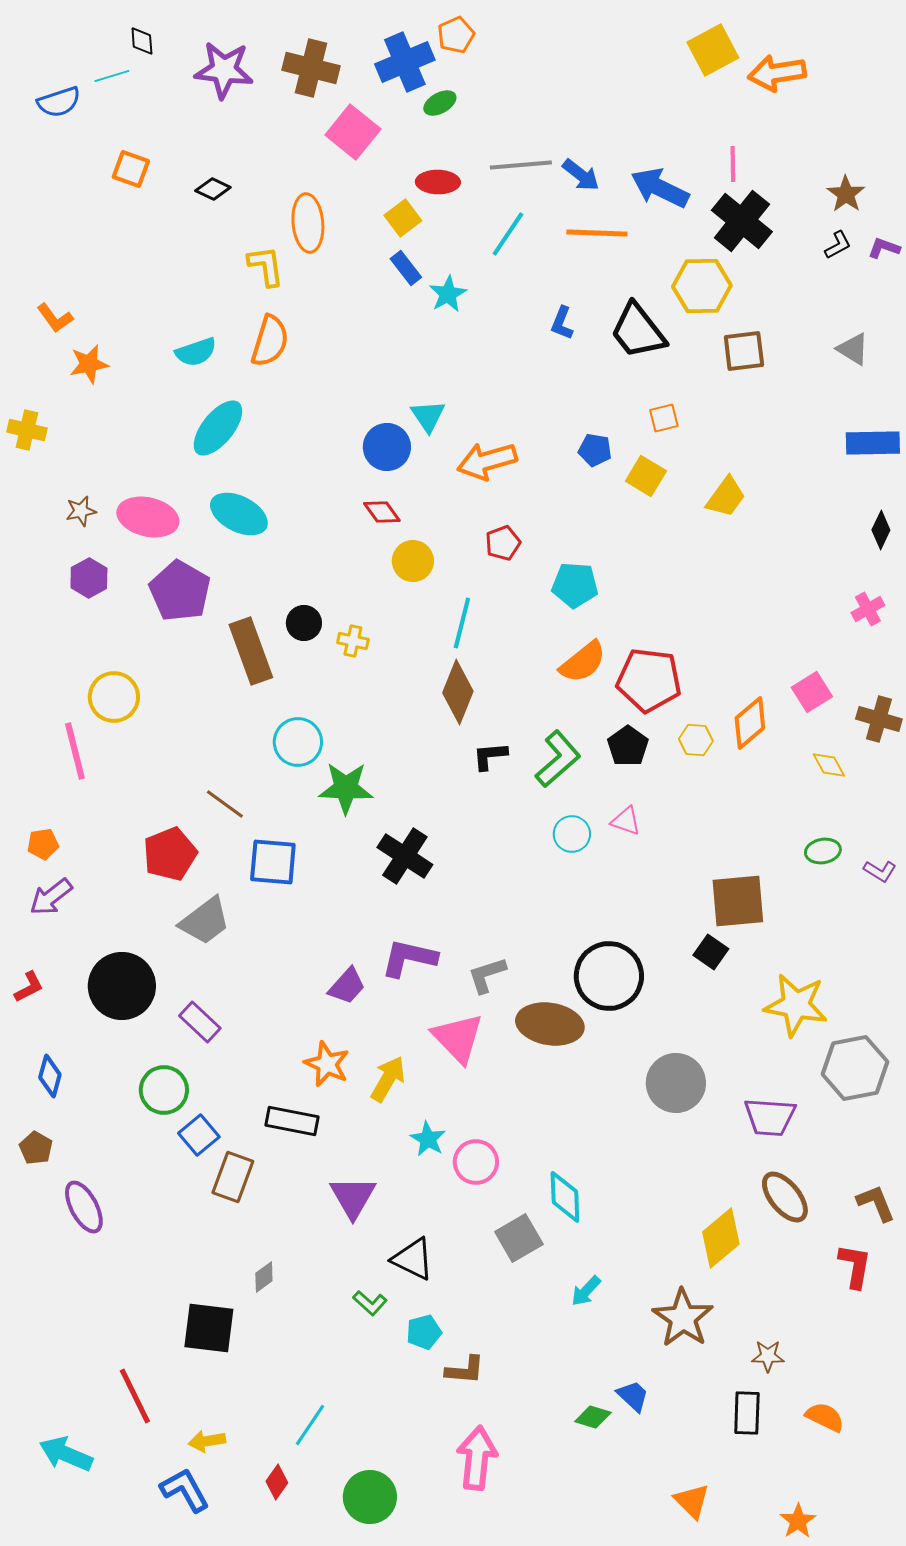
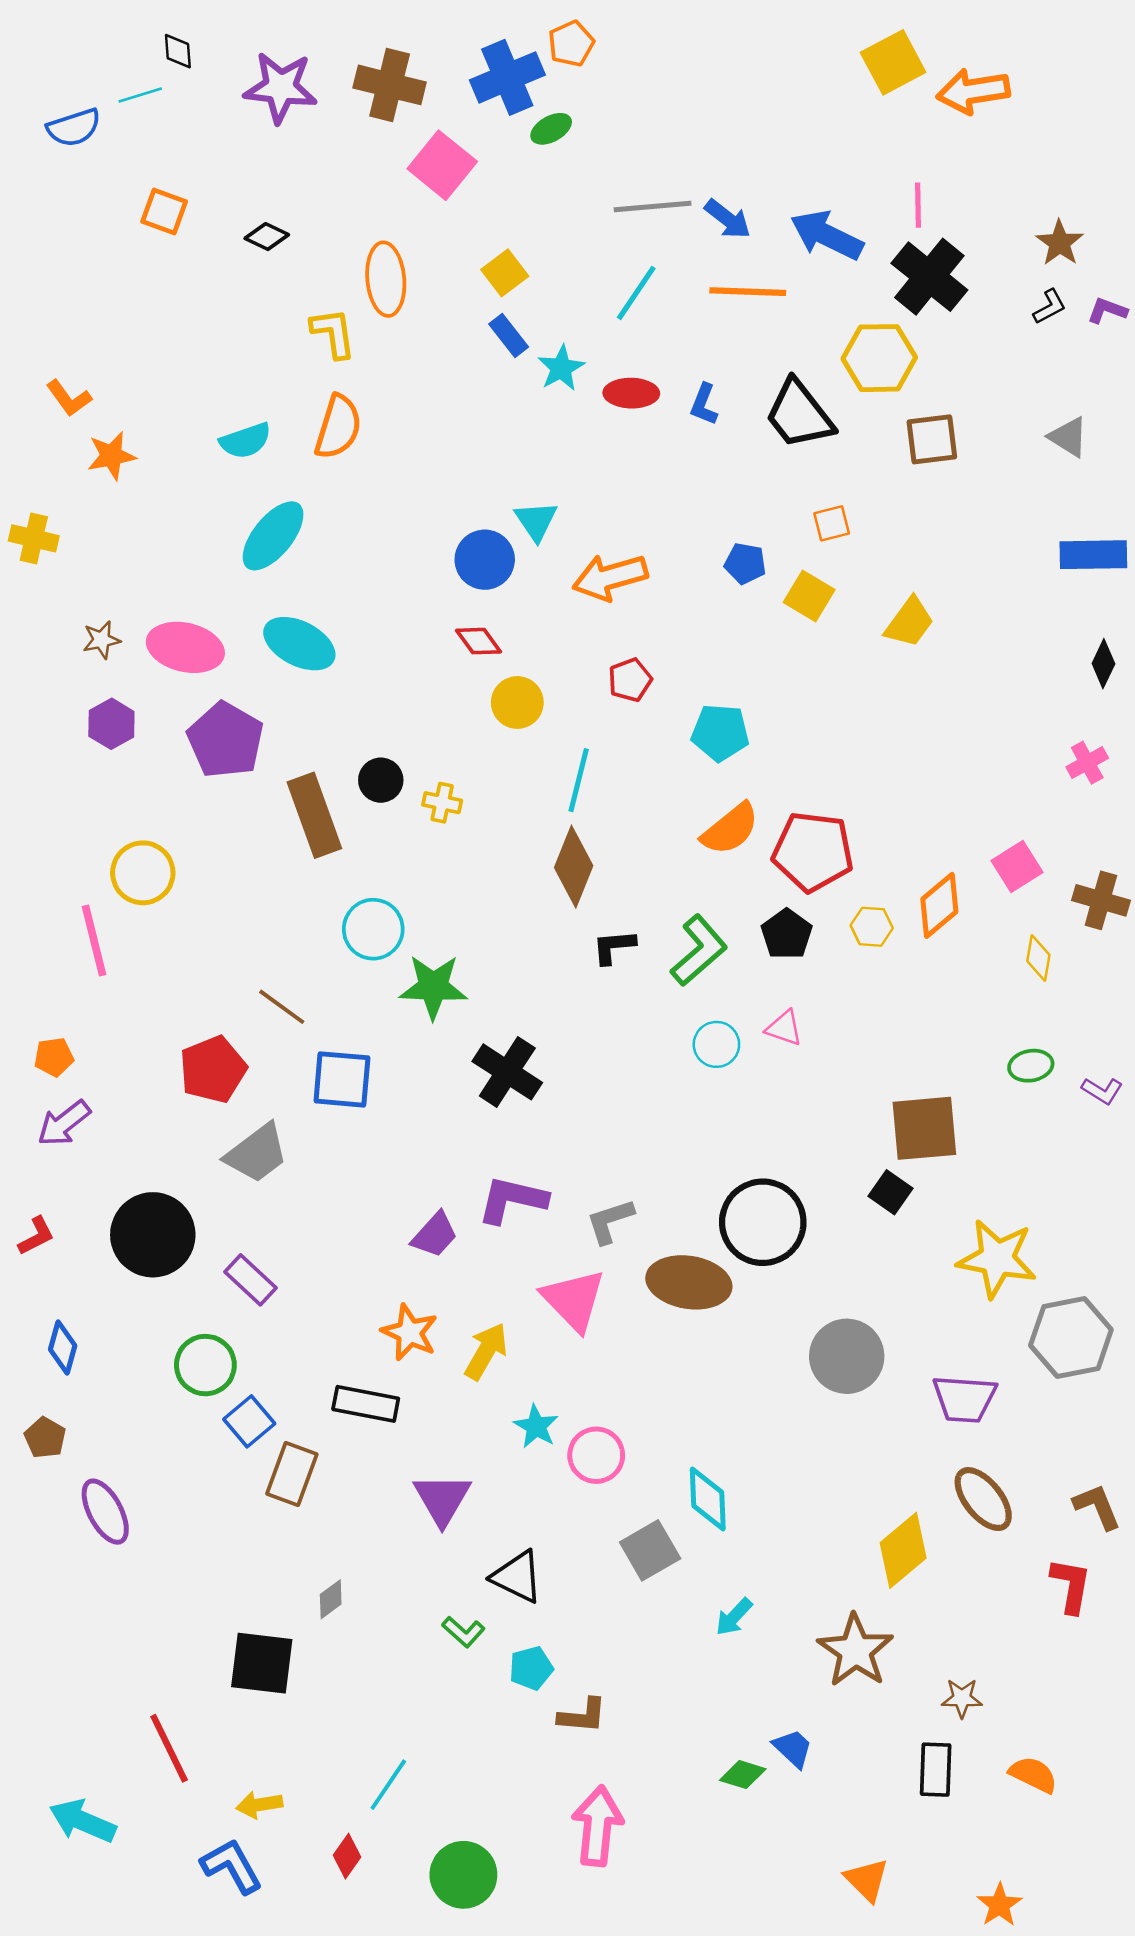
red ellipse: (438, 182) -> (631, 393), moved
yellow diamond: (829, 765) -> (1038, 958), turned 39

